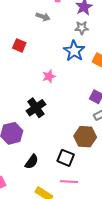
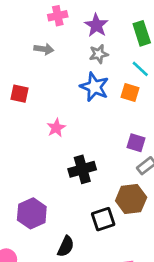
pink star: (49, 76) -> (56, 128), moved
black cross: (36, 108) -> (82, 169), moved, turned 30
black square: (66, 158) -> (103, 219), moved, turned -30

